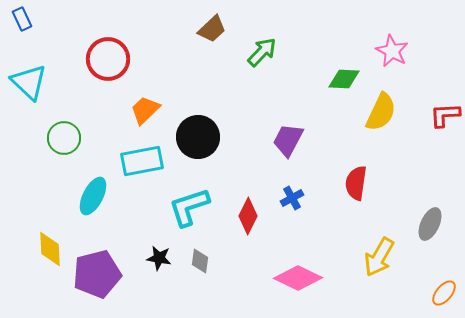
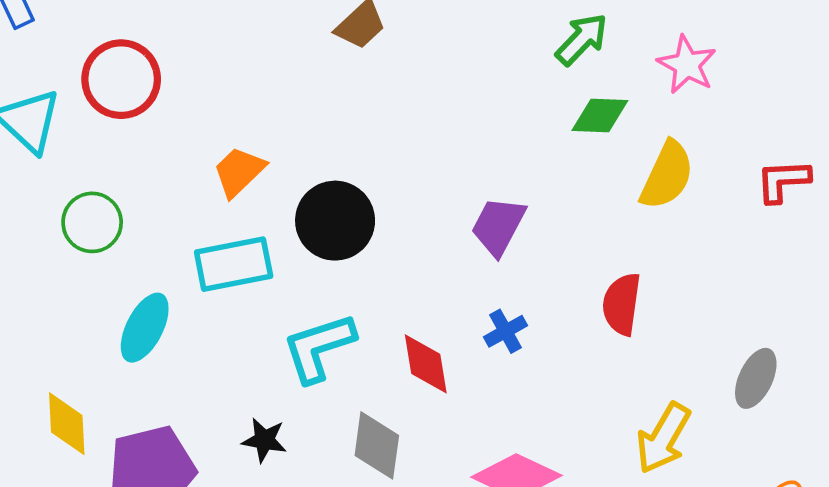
green arrow: (262, 52) -> (582, 39), moved
red circle: (108, 59) -> (121, 79), moved
red diamond: (248, 216) -> (426, 364), turned -36
gray diamond: (200, 261) -> (377, 445), moved, size x1.5

